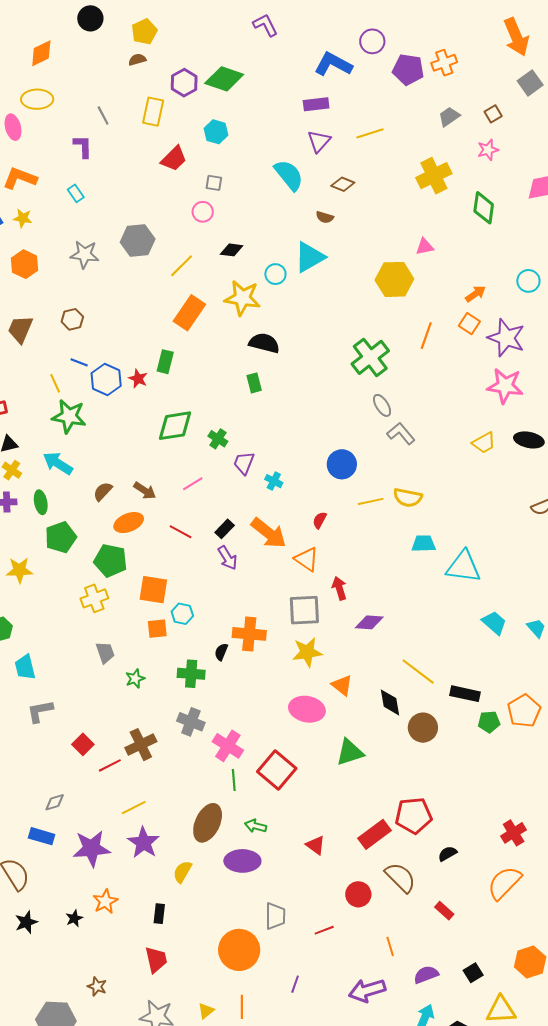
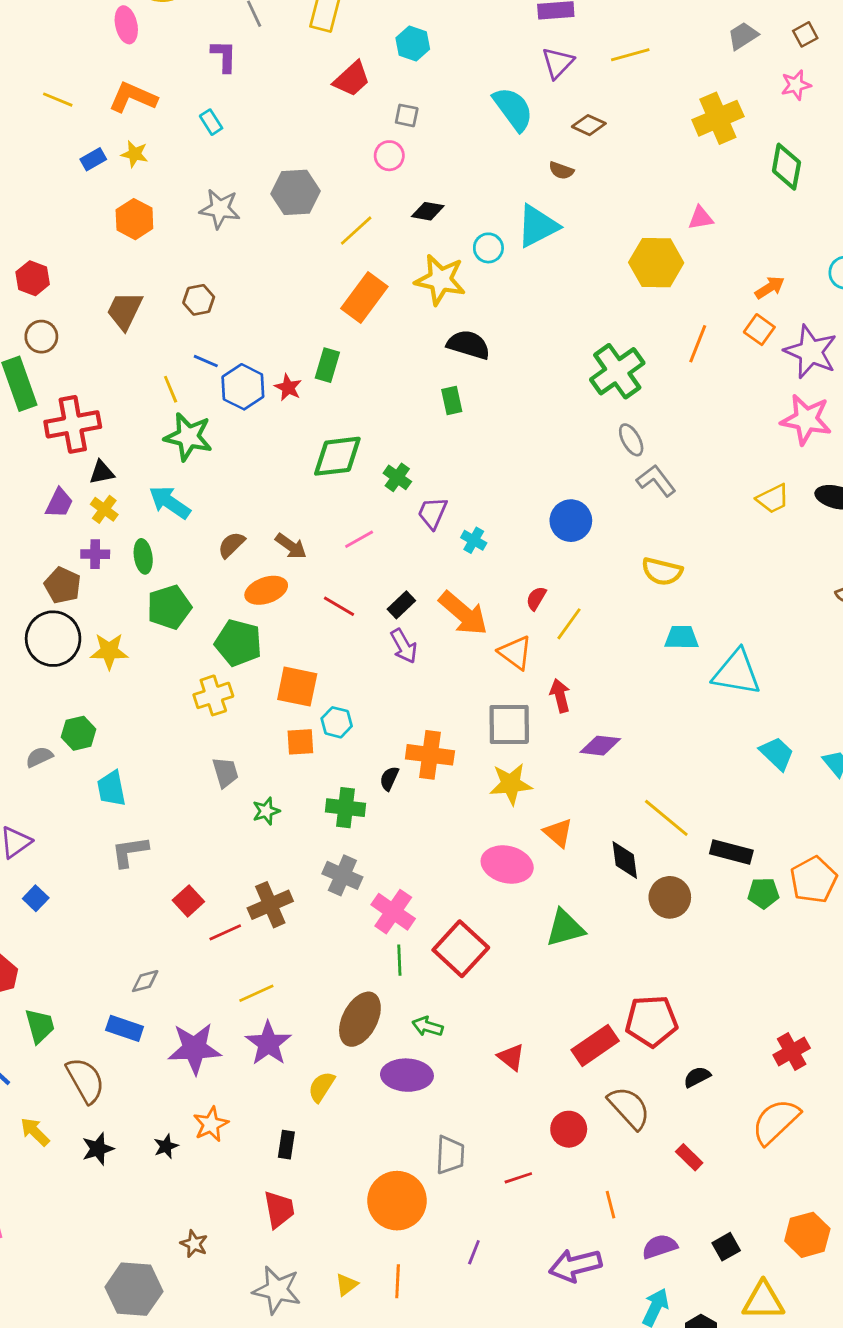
yellow line: (371, 501) -> (569, 624), moved, turned -45

